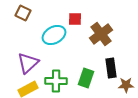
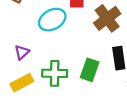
purple triangle: (28, 63) -> (22, 52), size x0.6

